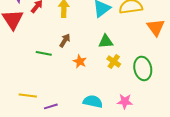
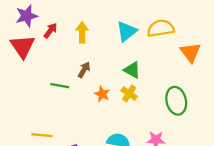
green triangle: (106, 41) -> (132, 70), turned 35
yellow cross: (114, 61) -> (129, 94), moved

